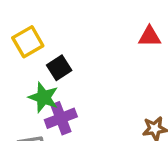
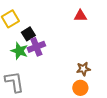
purple cross: (61, 118) -> (36, 47), moved

